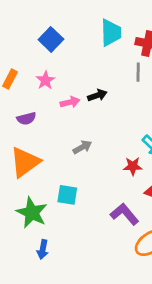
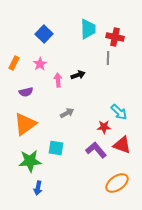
pink arrow: (70, 102) -> (58, 80), turned -80
green star: (32, 213) -> (30, 161), turned -30
purple L-shape: (125, 214) -> (96, 150), moved

